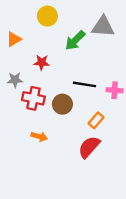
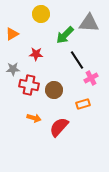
black line: (84, 84) -> (77, 60), moved, turned 48
pink cross: (115, 90) -> (91, 78), moved, turned -32
orange rectangle: (96, 120) -> (83, 104), turned 32
red semicircle: (89, 147) -> (59, 127), moved

